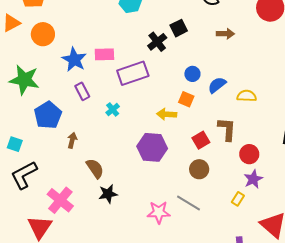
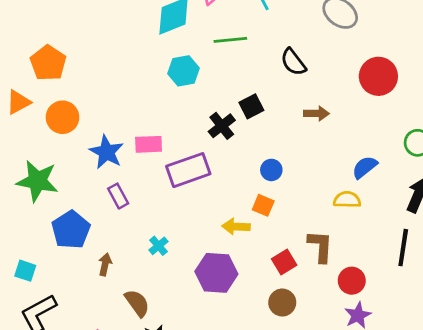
blue semicircle: (217, 85) -> (365, 167), moved
cyan cross: (113, 109) -> (159, 246), moved

